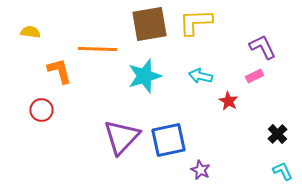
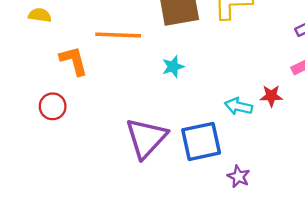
cyan star: (144, 76) -> (173, 67), size x0.6
cyan arrow: (200, 76) -> (239, 106), moved
red star: (228, 101) -> (271, 96), turned -30

